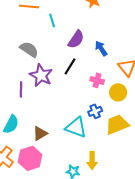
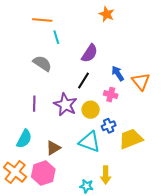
cyan line: (52, 20) -> (56, 37), moved
blue arrow: (101, 48) -> (118, 73), moved
purple star: (41, 75) -> (65, 105), moved
yellow circle: (118, 92) -> (91, 110), moved

